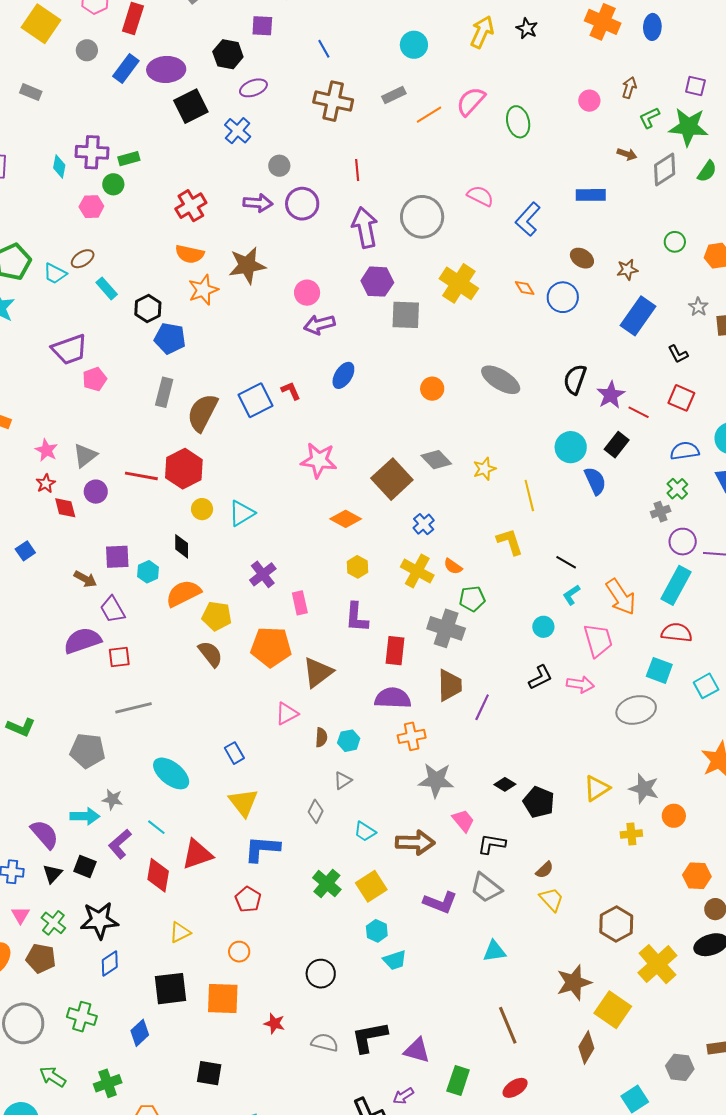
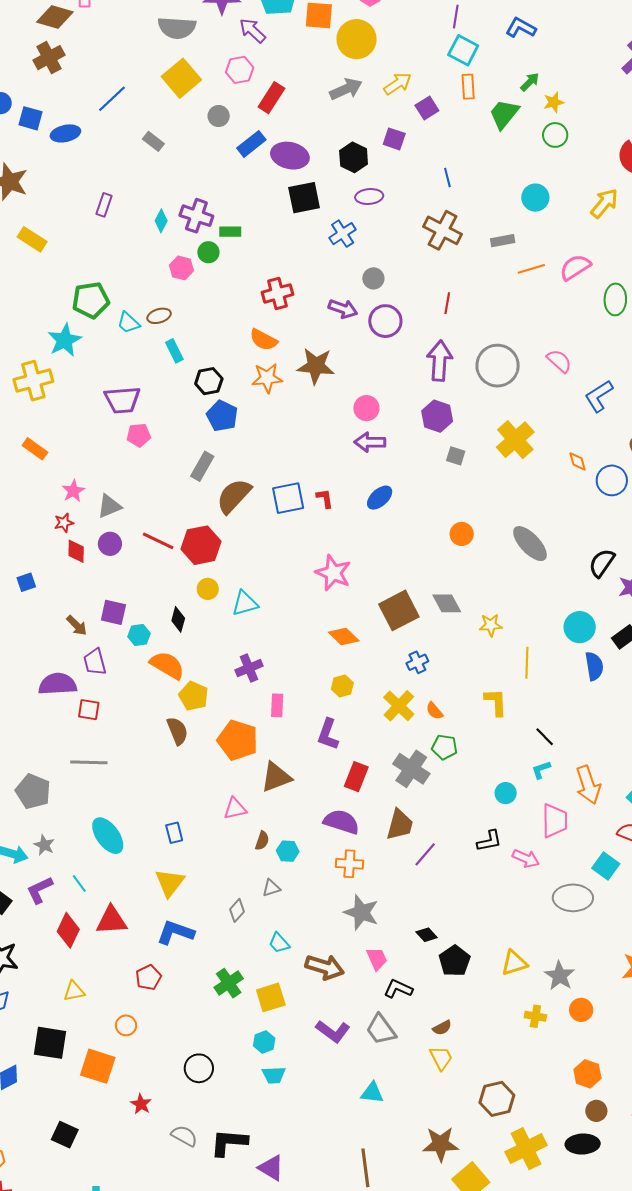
gray square: (406, 315) -> (456, 456), size x0.6
orange semicircle: (183, 593) -> (167, 665), turned 42

